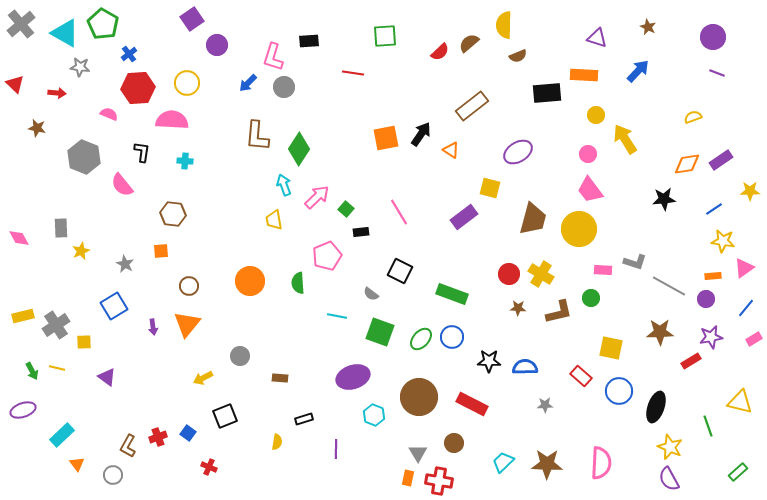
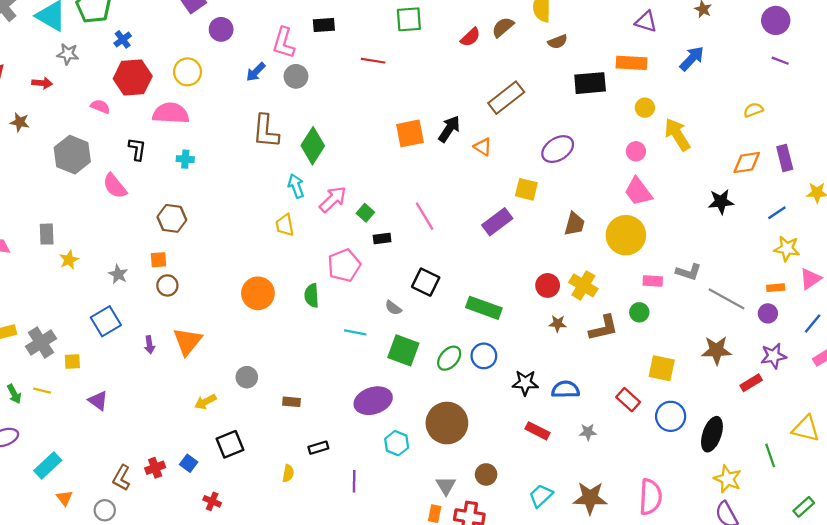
purple rectangle: (721, 160) -> (785, 158), turned -70
brown trapezoid: (533, 219) -> (574, 224), size x0.7
brown circle: (189, 286) -> (167, 285), moved
red rectangle: (472, 404) -> (538, 431), moved, size x0.7

